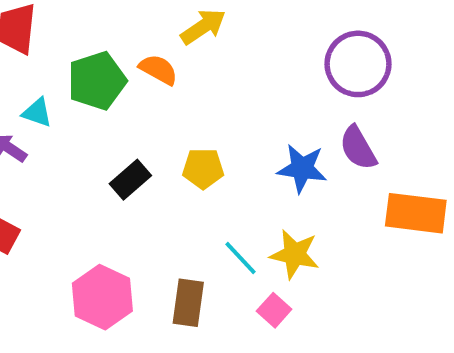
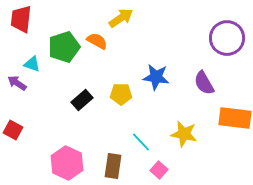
purple circle: (358, 64) -> (227, 38), moved
blue star: (302, 168) -> (156, 77), moved
yellow star: (295, 254) -> (184, 134), moved

